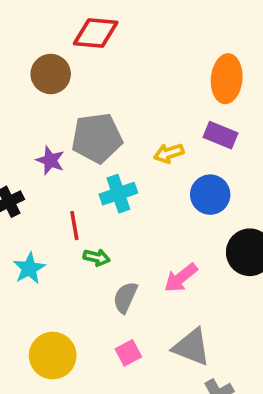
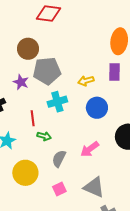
brown circle: (51, 74) -> (28, 49), moved
purple rectangle: (220, 135) -> (115, 72), turned 66
blue circle: (210, 195) -> (97, 108), moved
yellow circle: (53, 356) -> (25, 173), moved

